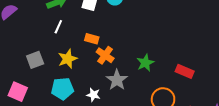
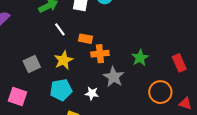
white line: (58, 27) -> (60, 29), moved, turned -56
orange cross: (105, 55) -> (100, 54), turned -36
red rectangle: (185, 71) -> (179, 63), turned 48

